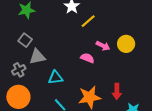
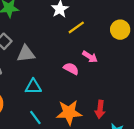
yellow circle: (126, 44) -> (120, 30), moved
gray triangle: (37, 57) -> (26, 54), moved

